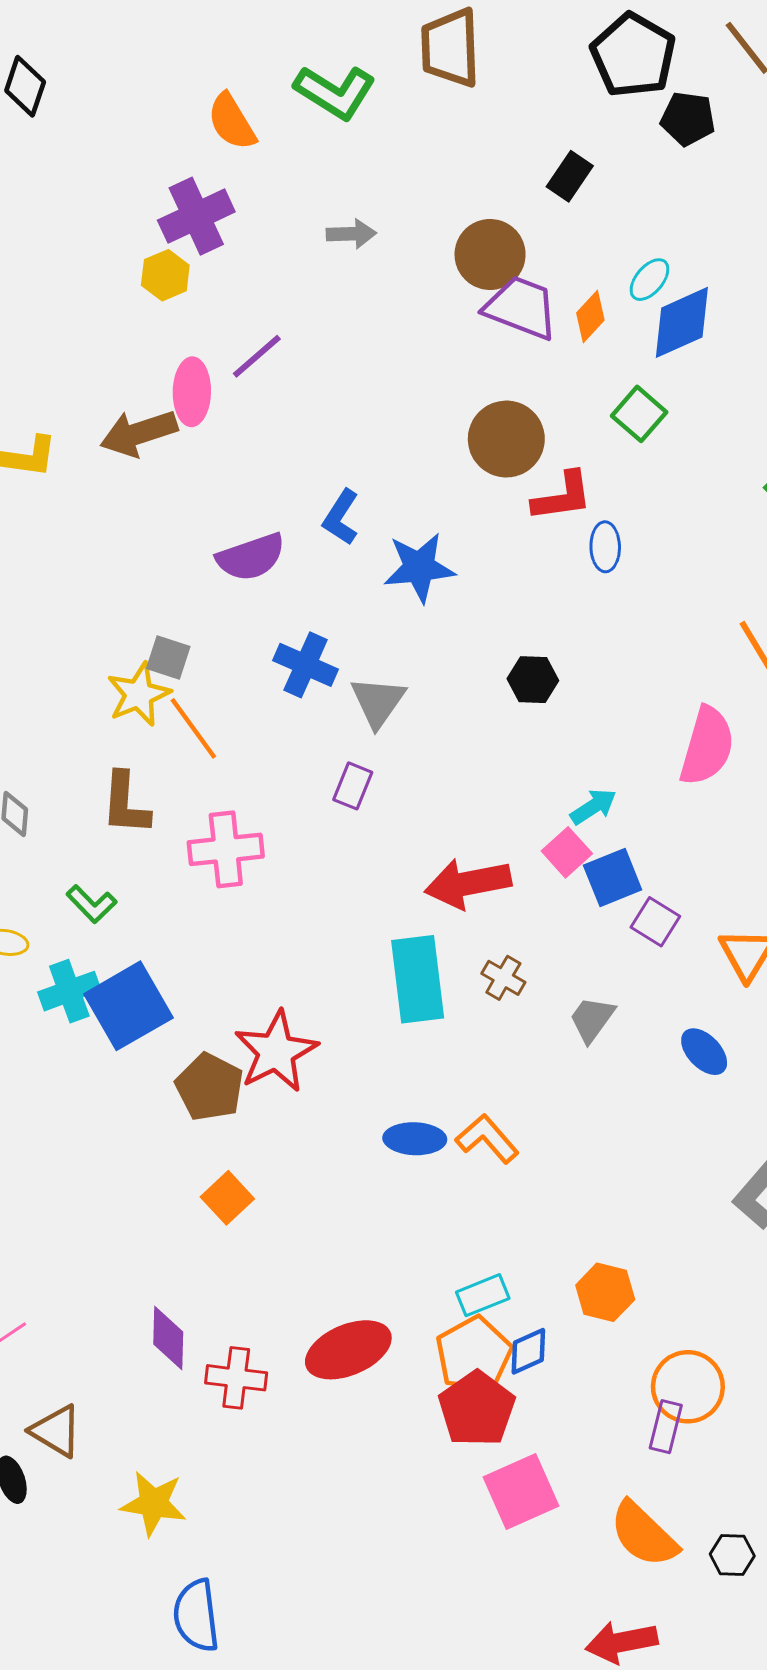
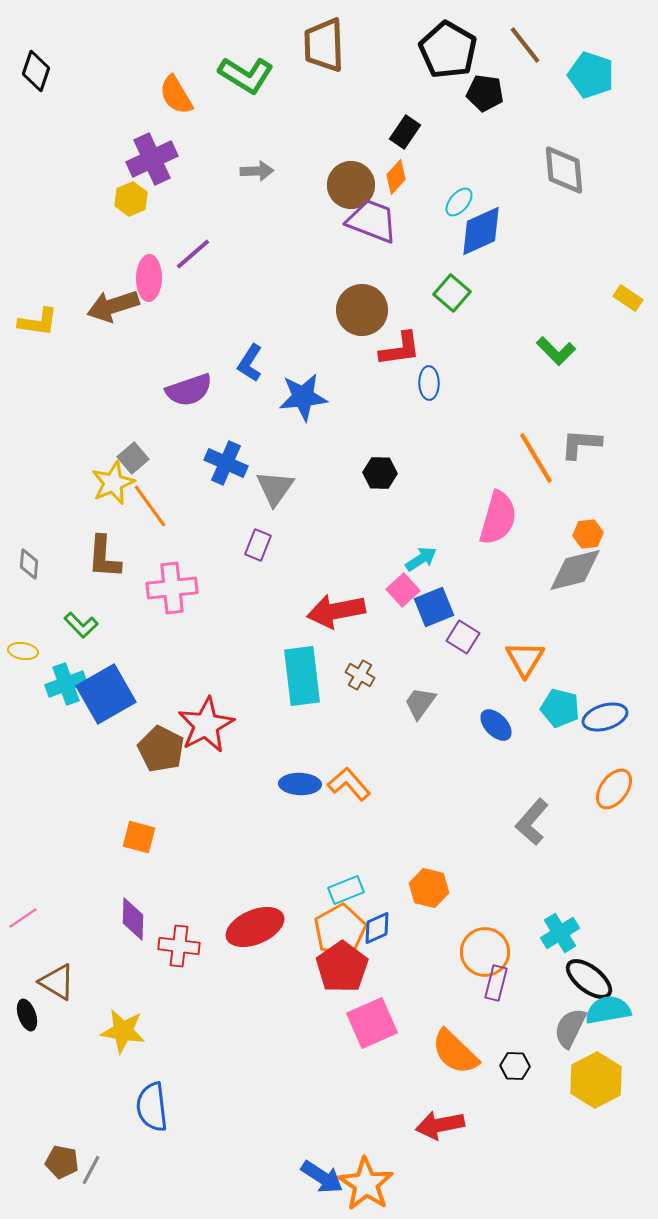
orange diamond: (590, 316) -> (396, 177), moved
gray square: (168, 657) -> (133, 458), turned 32
orange square: (227, 1198) -> (139, 837), moved, turned -32
purple rectangle: (666, 1427) -> (496, 983), moved

